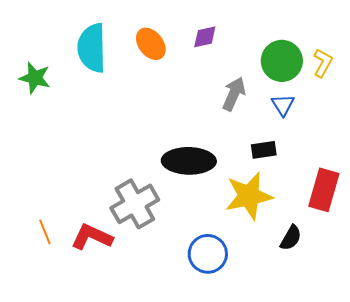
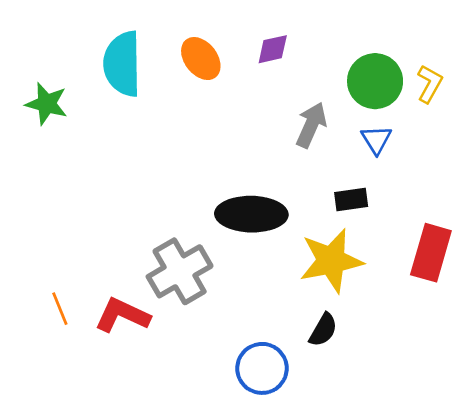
black semicircle: (291, 238) -> (323, 330), moved
blue circle: (208, 254) -> (262, 368), moved

